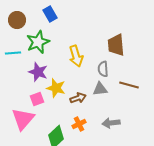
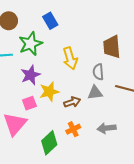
blue rectangle: (50, 14) -> (50, 21), moved
purple star: (38, 72) -> (30, 75), turned 30
yellow star: (56, 88) -> (49, 92), turned -30

